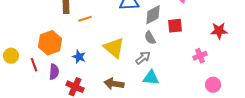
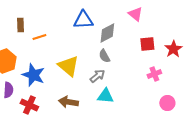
red square: (175, 26) -> (147, 44), moved
red star: (219, 31) -> (173, 49), turned -30
blue star: (79, 57) -> (33, 75), size x1.6

